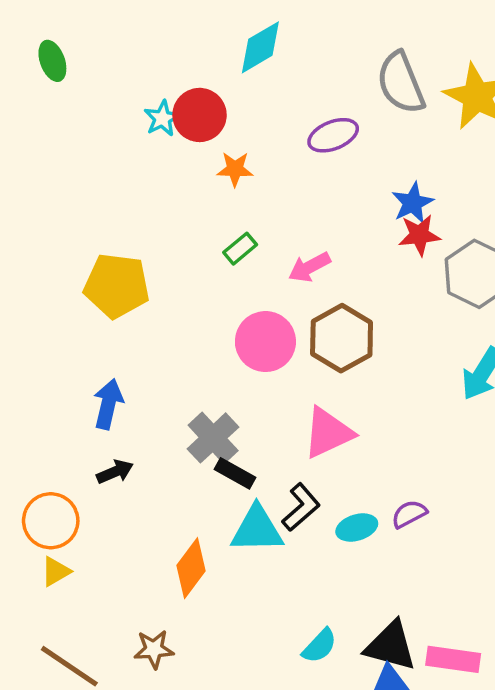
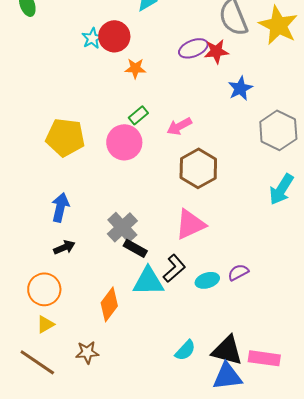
red star: (419, 235) -> (216, 51), moved
pink circle: (265, 342) -> (124, 142), moved
orange circle: (51, 521) -> (44, 289), moved
yellow triangle: (56, 571) -> (45, 324), moved

